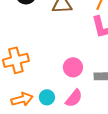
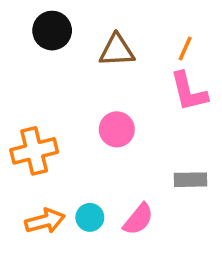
pink circle: (73, 67) -> (117, 129), moved

